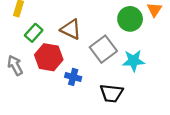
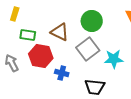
green circle: (130, 19) -> (92, 21), moved
green rectangle: (34, 33) -> (28, 35), turned 56

